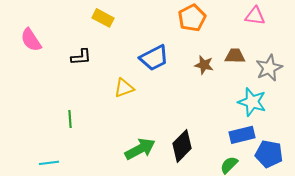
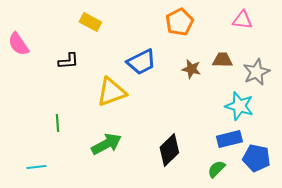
yellow triangle: (124, 88) -> (111, 92), size x1.5
green arrow: (140, 149) -> (106, 144), moved

